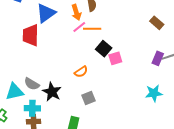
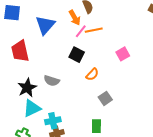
red trapezoid: (31, 35) -> (20, 51), moved
black square: (104, 49) -> (77, 55), moved
gray semicircle: (32, 84) -> (52, 81), moved
black star: (52, 92) -> (27, 88), moved, turned 30

